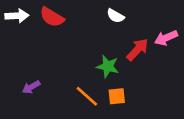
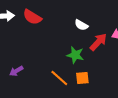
white semicircle: (115, 16) -> (81, 25), moved

